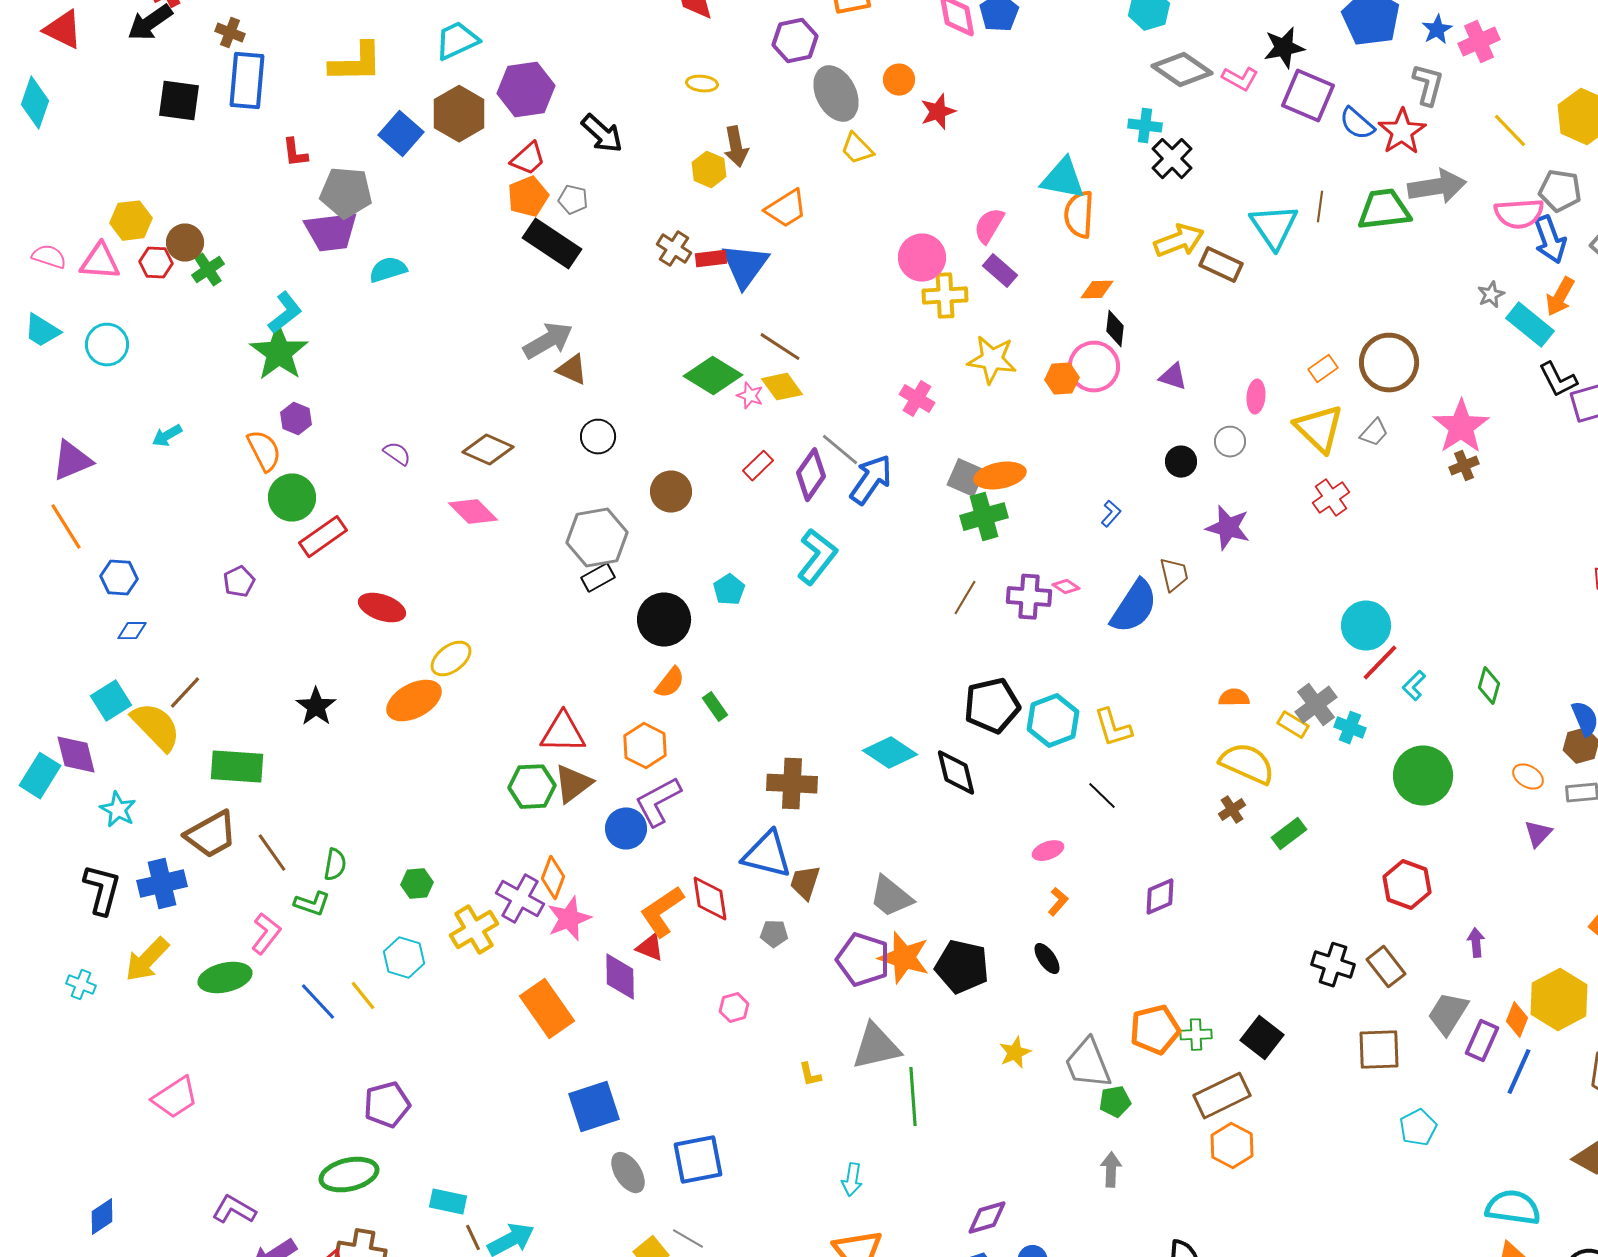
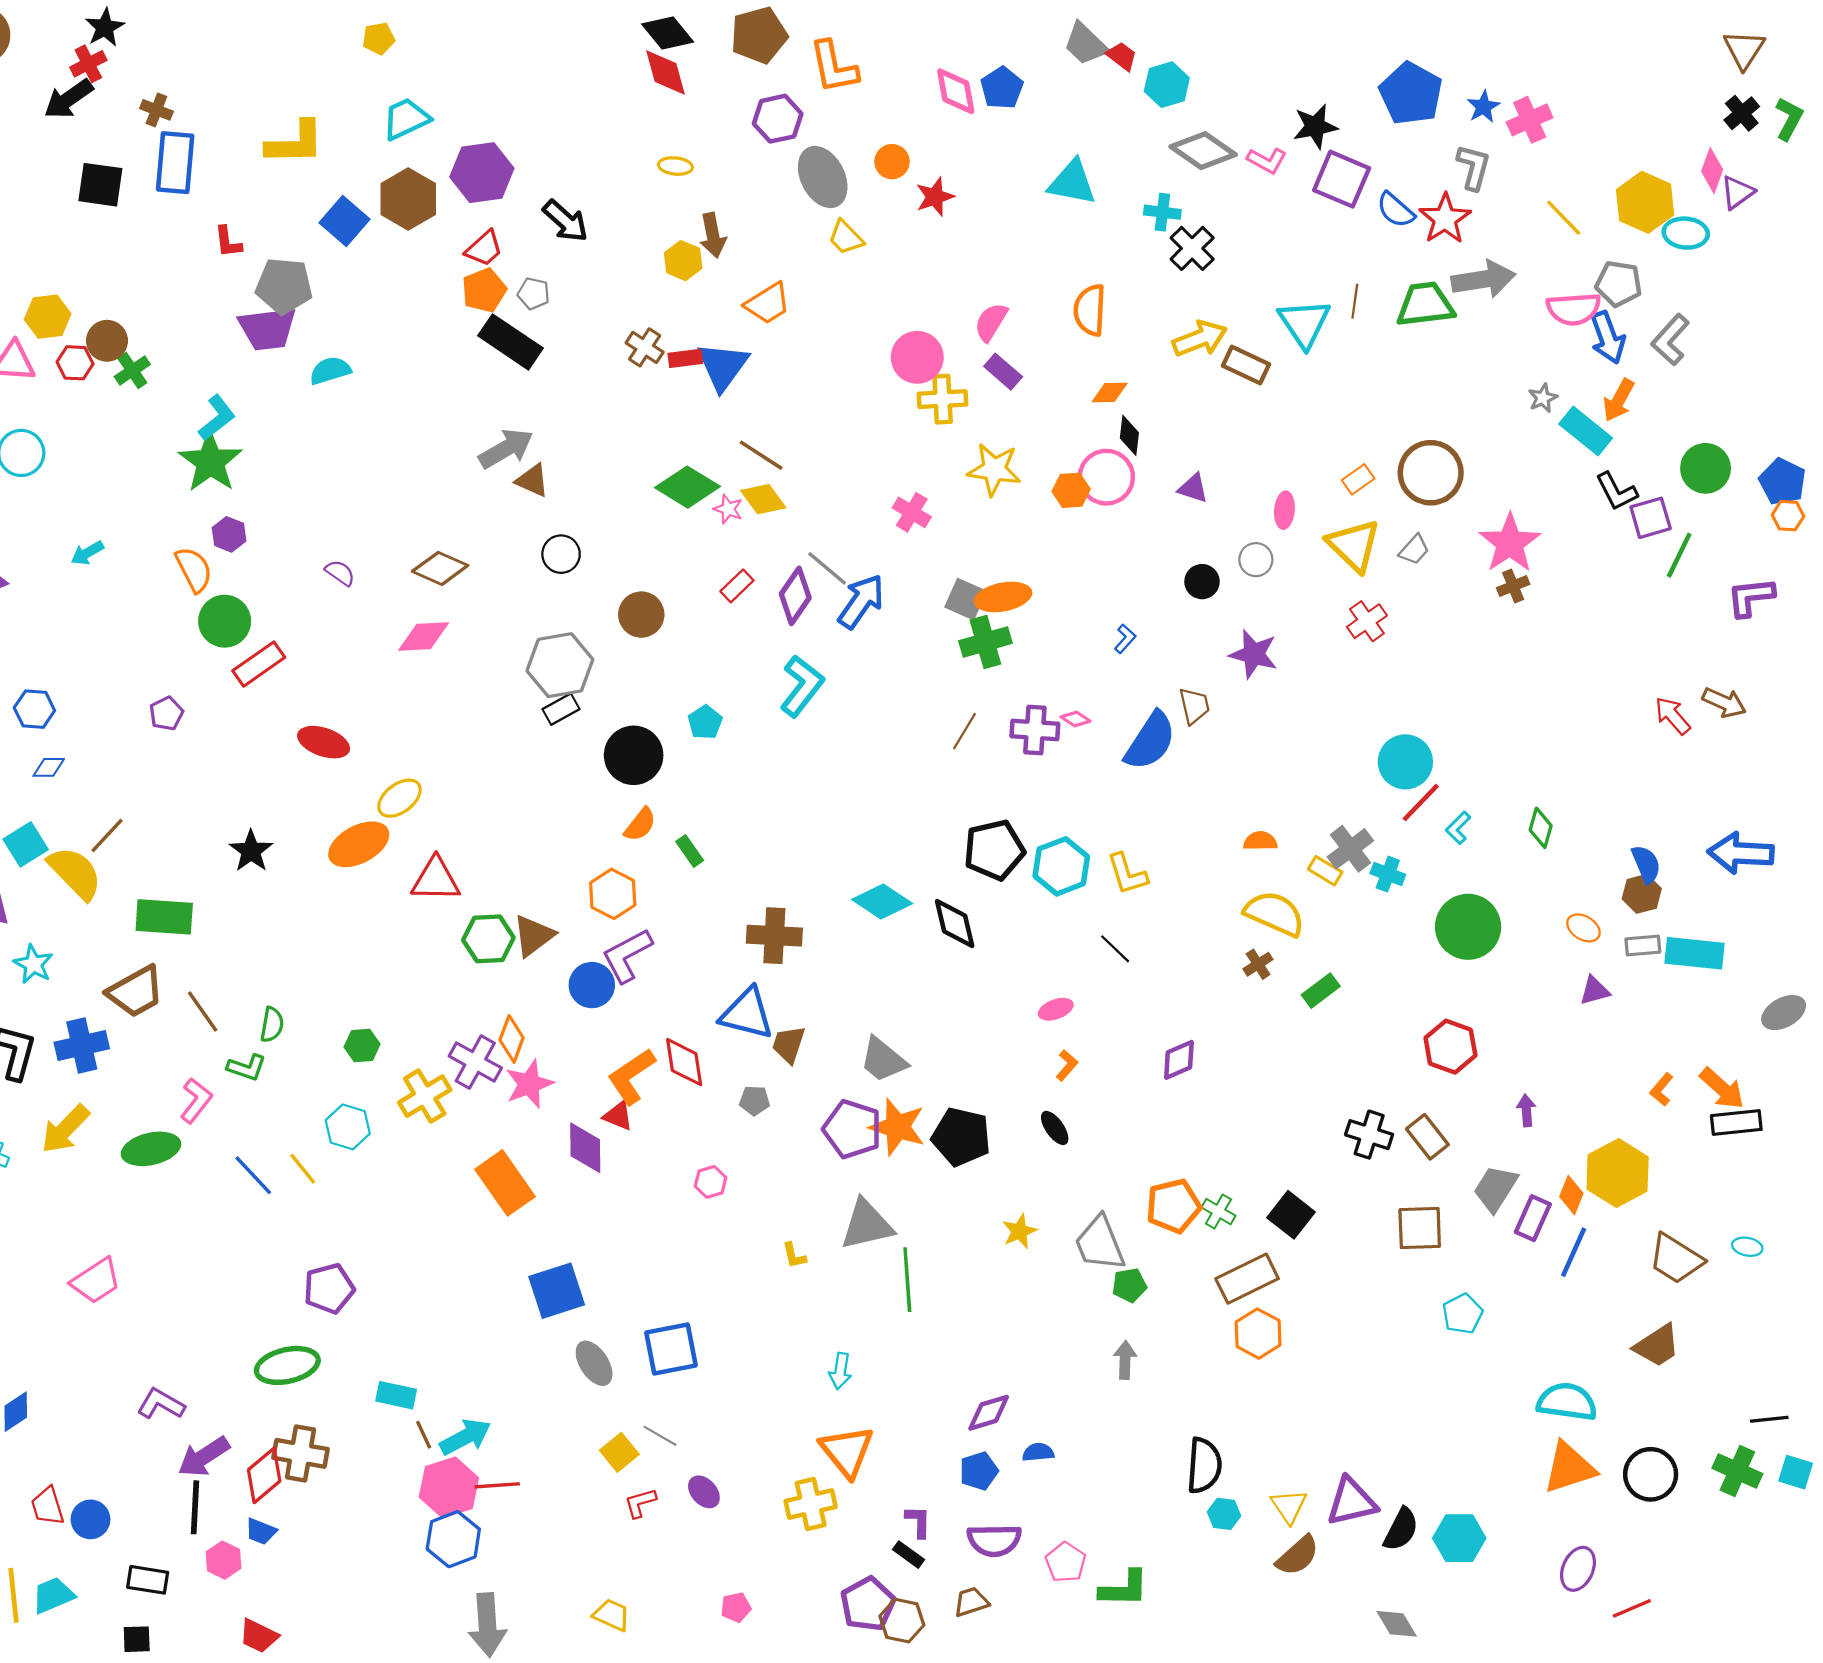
cyan triangle: (1063, 179) -> (1072, 183), moved
pink diamond: (473, 512) -> (424, 637), turned -48
red triangle: (563, 733) -> (436, 880), moved
purple triangle: (1538, 834) -> (1594, 991), turned 32
green cross: (1196, 1035) -> (1218, 1212), turned 32

